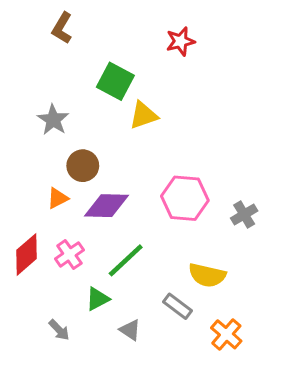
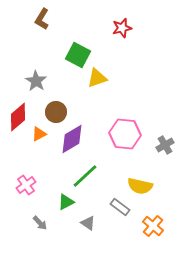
purple diamond: (106, 206) -> (72, 139), turned -32
red diamond: (27, 254) -> (18, 117), moved
pink cross: (69, 254) -> (26, 185), moved

